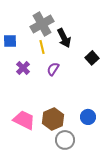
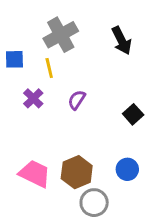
black arrow: (64, 38) -> (122, 41), moved
yellow line: (42, 47) -> (49, 68), moved
black square: (92, 58) -> (133, 114), moved

